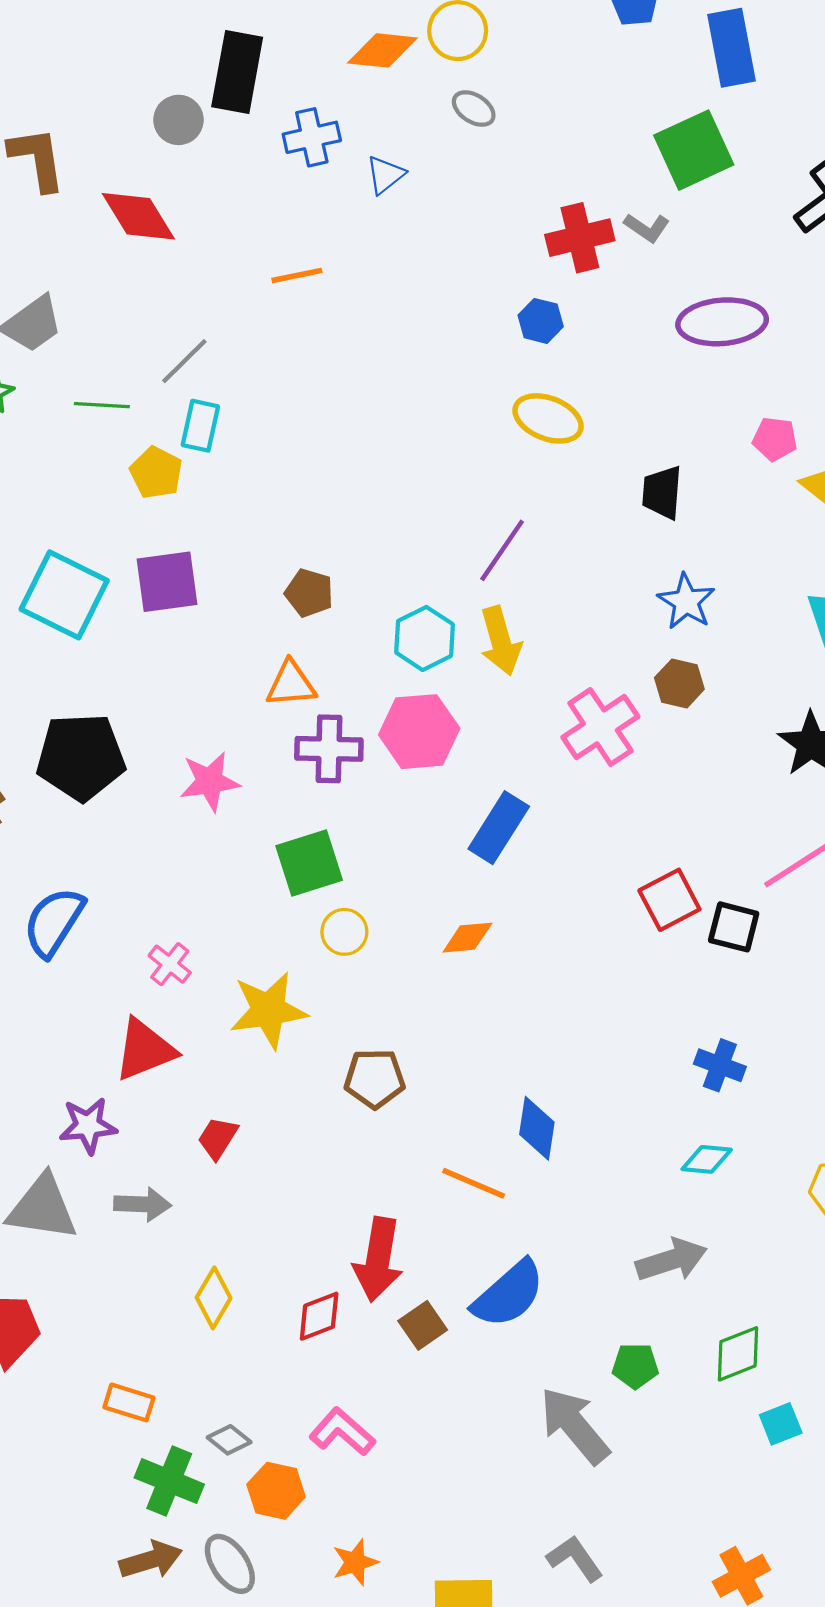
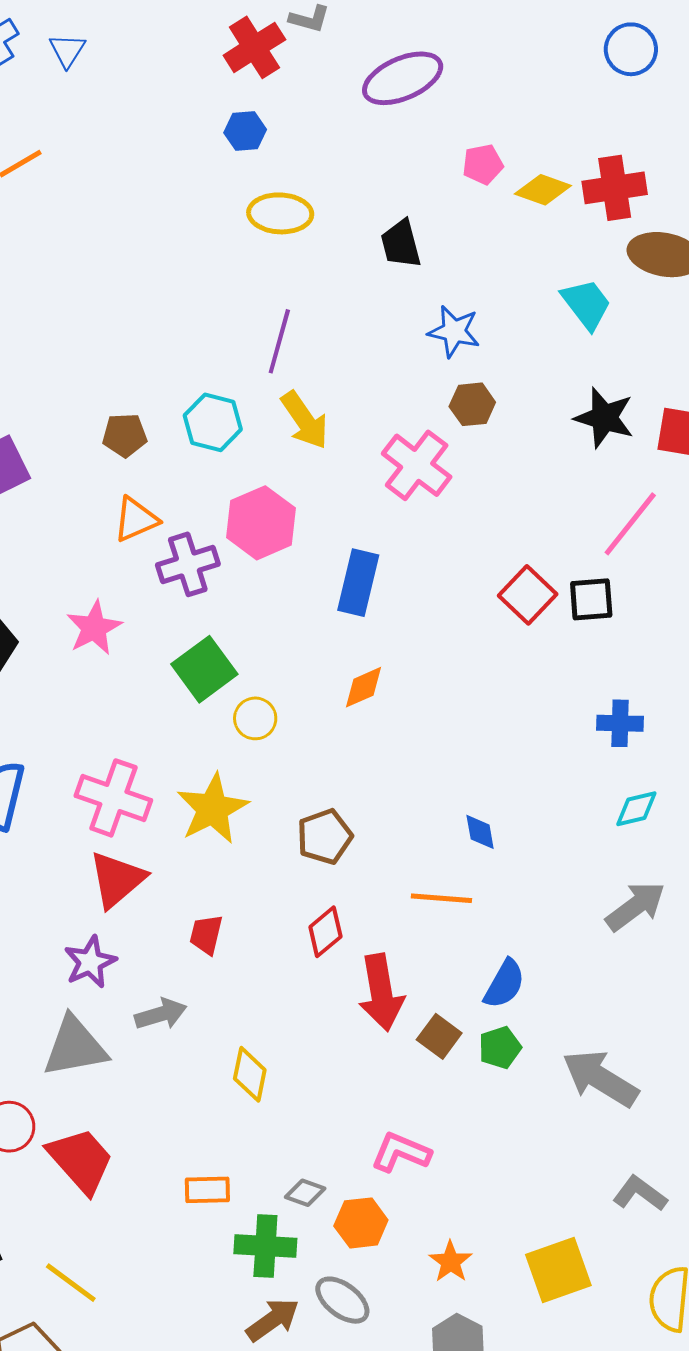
cyan hexagon: (425, 638) -> (213, 422), moved
pink cross: (170, 964) -> (113, 798), size x1.8
blue diamond: (537, 1128) -> (480, 832), size x0.7
blue semicircle: (509, 1294) -> (504, 984), size x0.7
red diamond: (319, 1316) -> (325, 932), moved
green pentagon: (635, 1366) -> (500, 1048), moved

